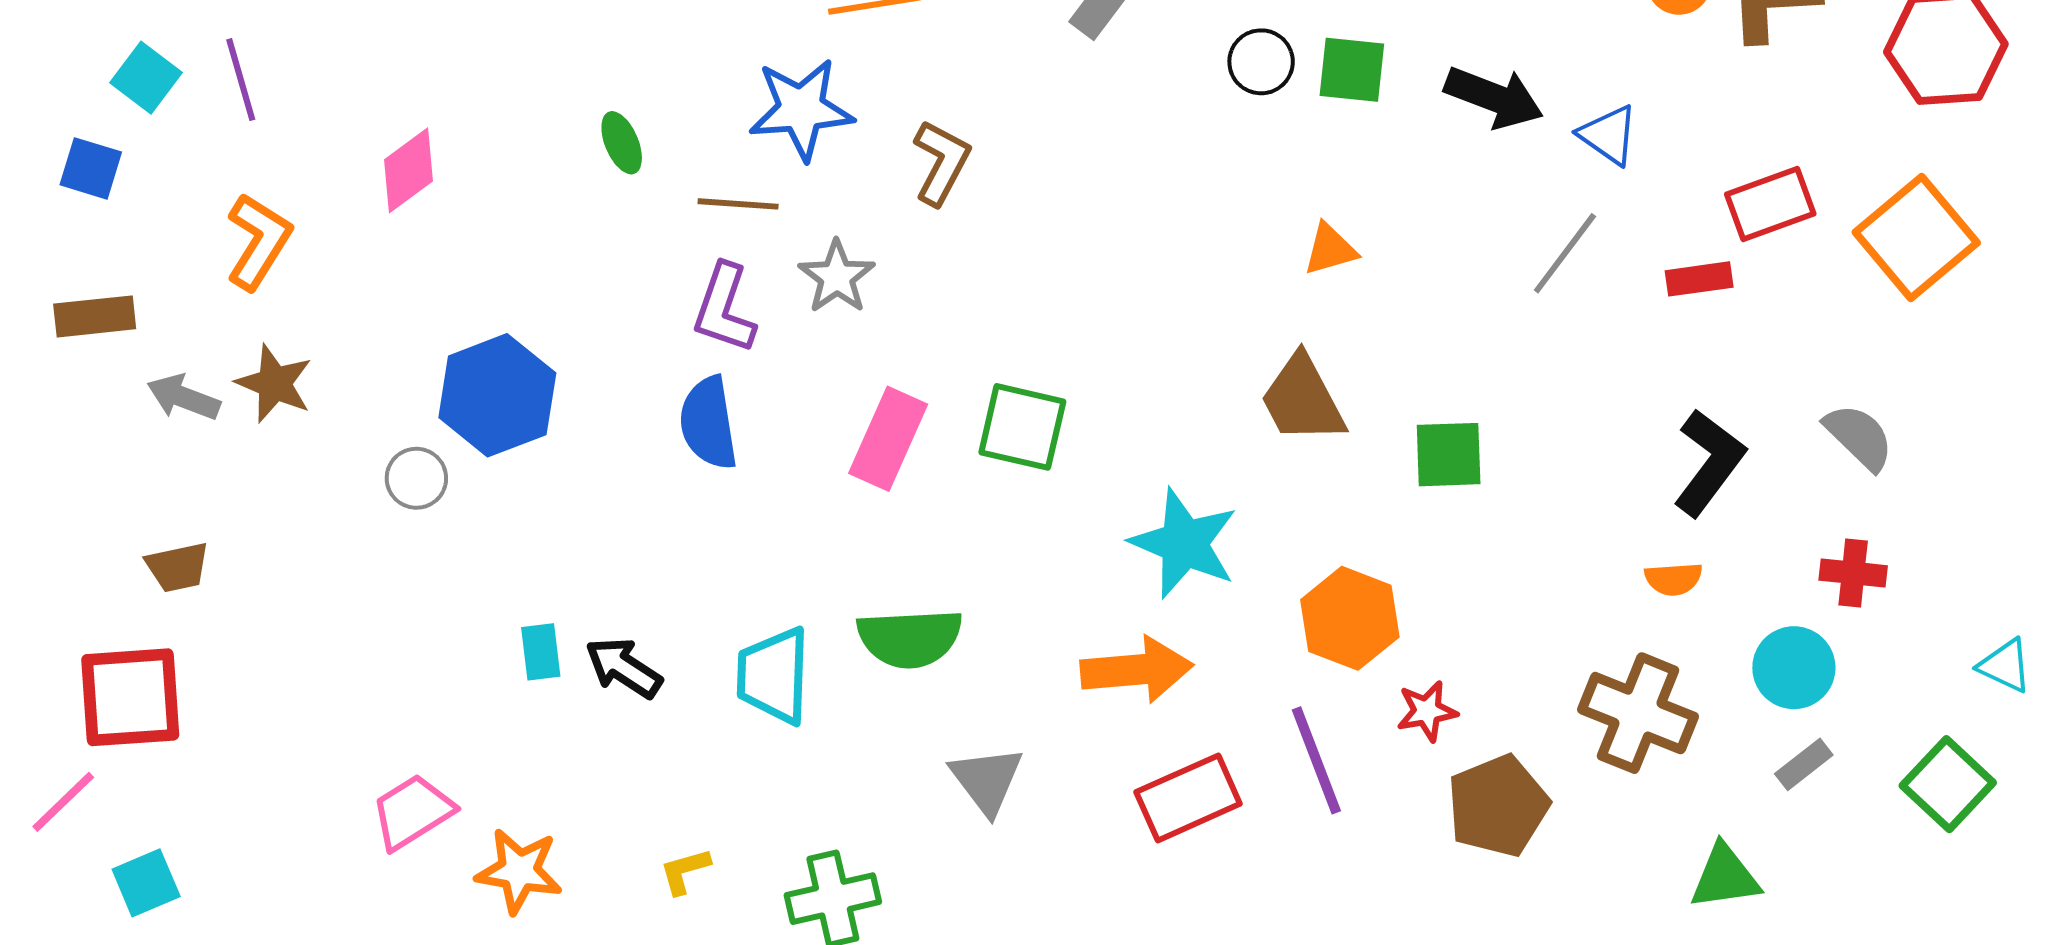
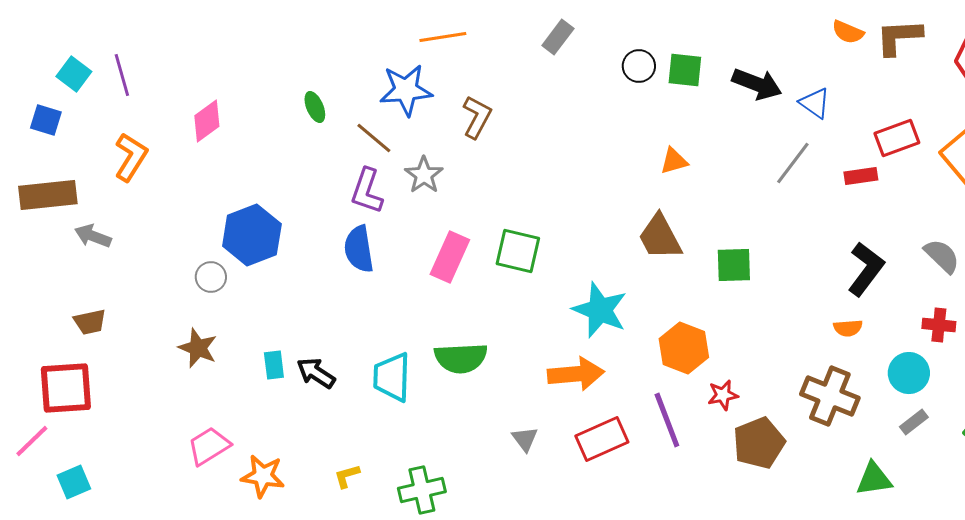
brown line: (738, 204) -> (374, 138), turned 36
brown rectangle: (95, 316) -> (48, 195), size x1.4
brown star: (274, 384) -> (198, 348), moved
gray triangle: (987, 780) -> (525, 439), moved, size x0.7

